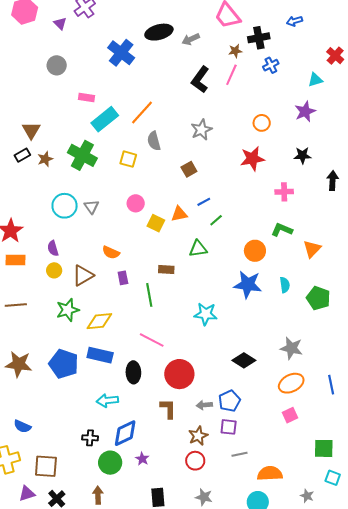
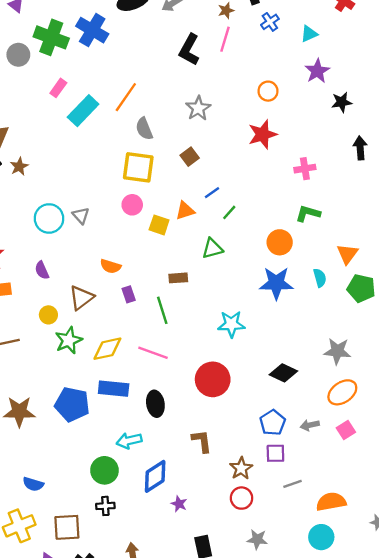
cyan triangle: (315, 80) -> (309, 34), moved
pink rectangle: (86, 97) -> (58, 88), turned -56
green cross: (82, 155) -> (51, 37), moved
black star: (303, 155) -> (342, 102), moved
yellow square: (128, 159) -> (138, 167), moved, size x1.6
orange triangle: (312, 249) -> (347, 254), moved
yellow circle: (54, 270) -> (48, 315), moved
pink line: (152, 340) -> (153, 353), moved
red circle: (179, 374) -> (213, 379), moved
gray arrow: (204, 405) -> (310, 425), moved
black cross: (90, 438) -> (105, 506), moved
green circle: (110, 463) -> (104, 470), moved

